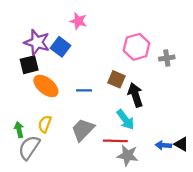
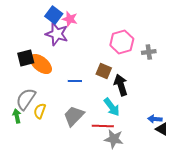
purple star: (37, 42) -> (57, 34), moved
blue square: (60, 47) -> (54, 15), moved
orange ellipse: (46, 86) -> (41, 64), moved
blue arrow: (163, 145) -> (155, 119), moved
gray semicircle: (29, 148) -> (26, 99), moved

